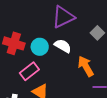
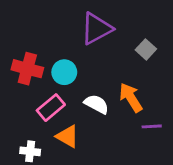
white semicircle: (63, 46) -> (96, 104), moved

